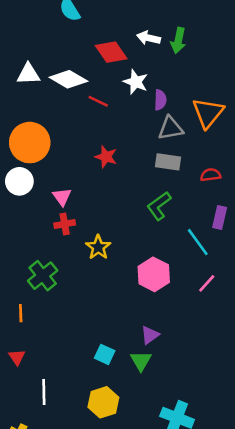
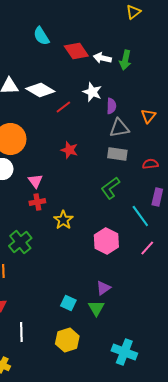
red diamond: (111, 52) -> (76, 51), moved
red line: (98, 101) -> (63, 107), turned -63
orange triangle: (208, 113) -> (148, 116), size x0.6

